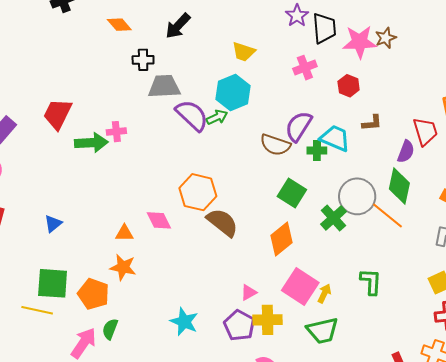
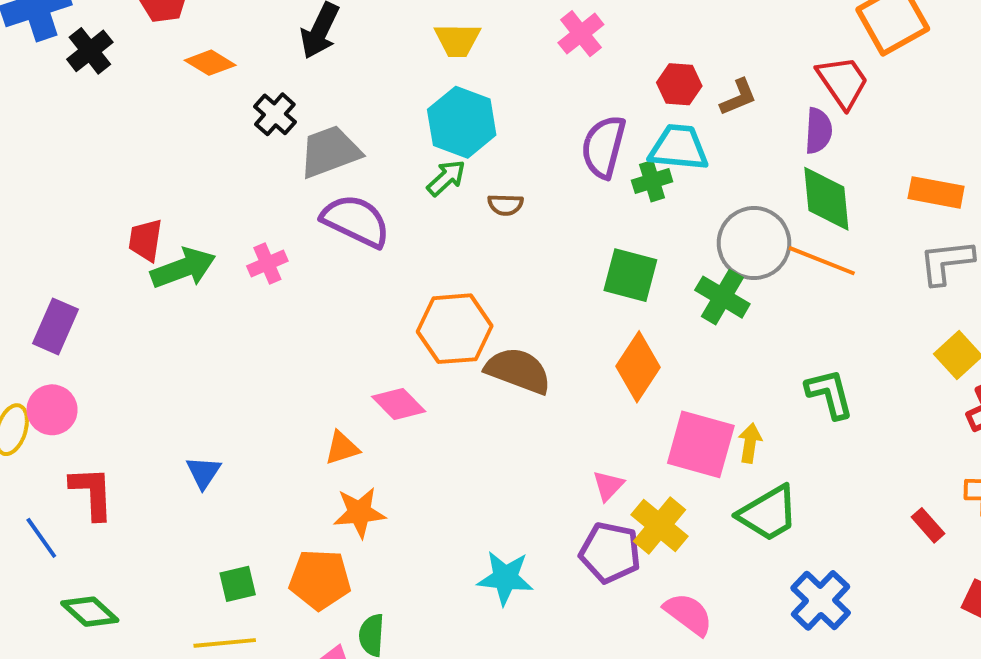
black cross: (143, 60) -> (275, 114), turned -30
red hexagon: (349, 86) -> (679, 84), moved
red trapezoid: (57, 114) -> (145, 240), moved, size x0.7
purple semicircle: (192, 115) -> (356, 221), moved
green arrow: (91, 143) -> (183, 268), moved
brown semicircle: (275, 145) -> (505, 205), moved, size x0.6
green square: (53, 283) -> (238, 584), size x0.6
yellow cross: (268, 320) -> (659, 525), turned -32

